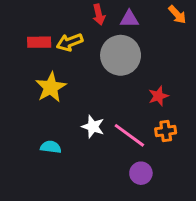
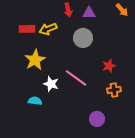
gray circle: (121, 55) -> (83, 38), size x0.7
white star: (93, 127) -> (51, 84), moved
pink line: (129, 135) -> (76, 78), moved

